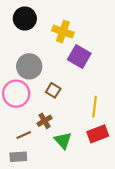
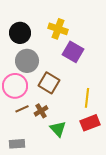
black circle: (25, 19) -> (20, 33), moved
brown square: (53, 90) -> (49, 83), size x1.5
brown line: (24, 135) -> (22, 109), moved

